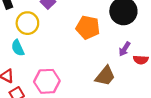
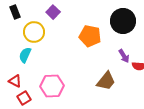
cyan semicircle: (18, 48) -> (25, 55), turned 49
purple arrow: (125, 49) -> (124, 56), turned -64

